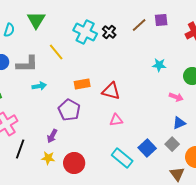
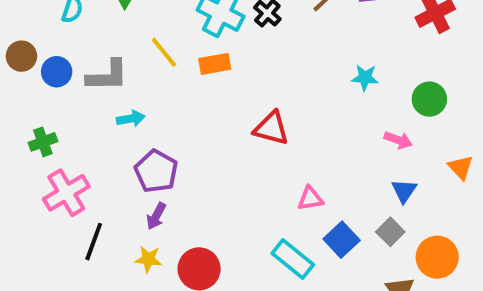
orange rectangle: (82, 84) -> (215, 64), moved
purple pentagon: (69, 110) -> (156, 171), moved
pink triangle: (116, 120) -> (310, 199), moved
blue triangle: (179, 123) -> (404, 191), turned -32

